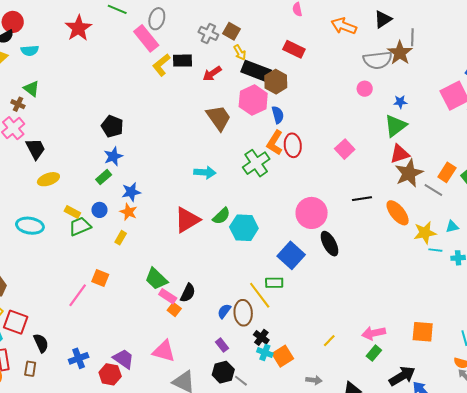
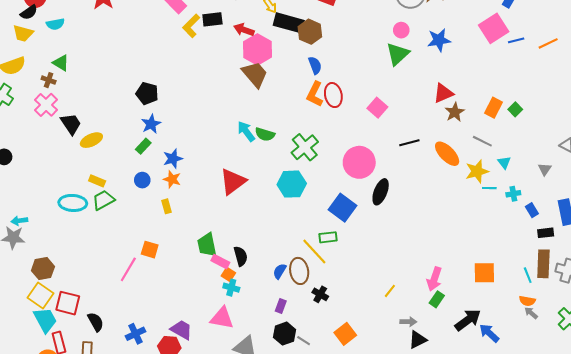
red arrow: (212, 74) -> (244, 30), turned 60
pink hexagon: (253, 100) -> (257, 49), moved
blue star: (400, 102) -> (439, 40), size x1.6
green triangle: (395, 126) -> (398, 54), moved
pink square: (345, 149) -> (377, 108), moved
green cross: (256, 163) -> (305, 147), moved
cyan arrow: (205, 172) -> (246, 131), turned -125
brown star: (409, 173) -> (455, 112), size x0.7
yellow ellipse: (48, 179) -> (91, 140), moved
gray line: (433, 190) -> (482, 141), moved
yellow rectangle: (72, 212) -> (97, 181), moved
green semicircle: (221, 216) -> (265, 134), moved, turned 66
green trapezoid: (80, 226) -> (103, 200), moved
cyan triangle: (452, 227) -> (504, 162), turned -48
yellow rectangle: (121, 238) -> (167, 206), turned -40
black ellipse: (330, 244) -> (381, 192), turned 55
green trapezoid: (156, 279) -> (207, 245), turned 40
black semicircle: (188, 293) -> (241, 256), turned -36
pink arrow: (374, 333) -> (434, 279), turned -55
purple rectangle: (222, 345) -> (281, 306), turned 64
cyan cross: (265, 352) -> (231, 288), moved
orange square: (283, 356) -> (345, 334), moved
gray arrow: (314, 380) -> (408, 322), moved

